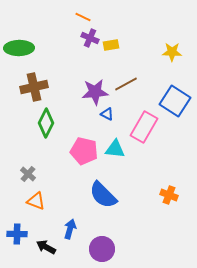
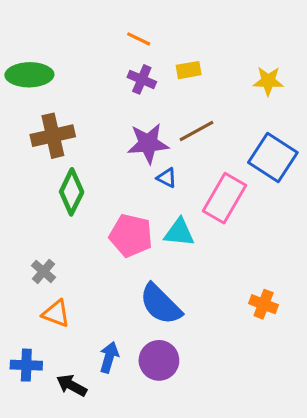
orange line: (83, 17) -> (139, 39), moved
purple cross: (90, 38) -> (142, 79), moved
yellow rectangle: (111, 45) -> (189, 70), moved
purple circle: (102, 249) -> (159, 360), moved

